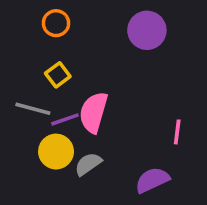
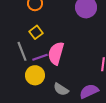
gray line: (33, 109) -> (22, 51), turned 54
gray semicircle: (88, 164) -> (61, 89), moved, turned -112

